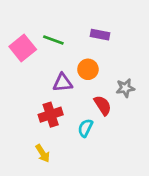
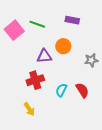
red semicircle: (103, 105) -> (82, 90), moved

